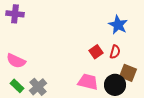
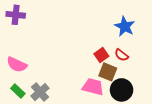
red semicircle: (115, 52) -> (122, 55), turned 112
brown square: (128, 73) -> (108, 72), moved

